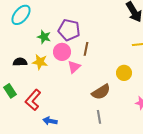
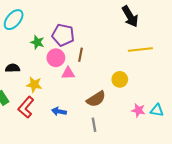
yellow star: (40, 62) -> (34, 85), moved
pink triangle: (74, 67) -> (68, 73), turned 40
blue arrow: (50, 121) -> (59, 111), moved

